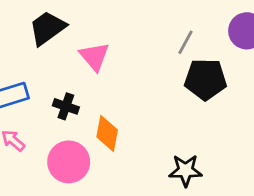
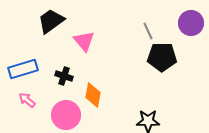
gray line: (186, 42) -> (148, 31), turned -54

